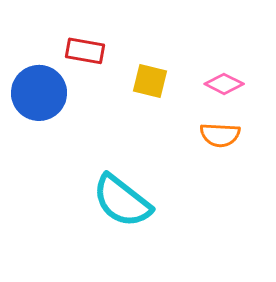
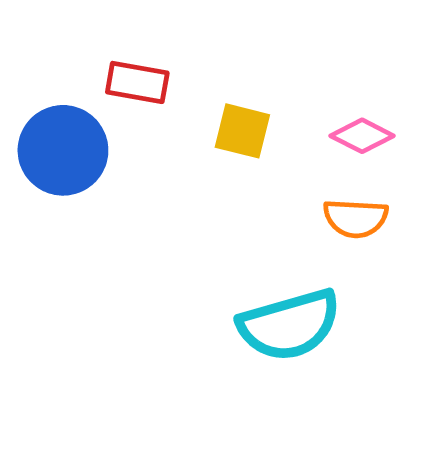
cyan semicircle: (122, 201) -> (289, 325), moved, turned -54

